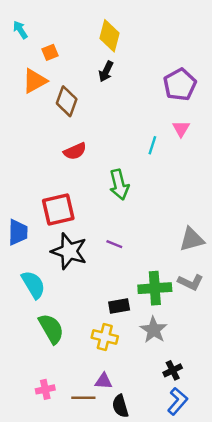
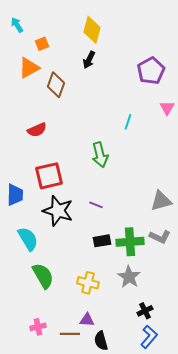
pink triangle: (181, 129) -> (167, 108), moved
red semicircle: (75, 151) -> (37, 130), moved
black rectangle: (119, 306) -> (102, 241), moved

